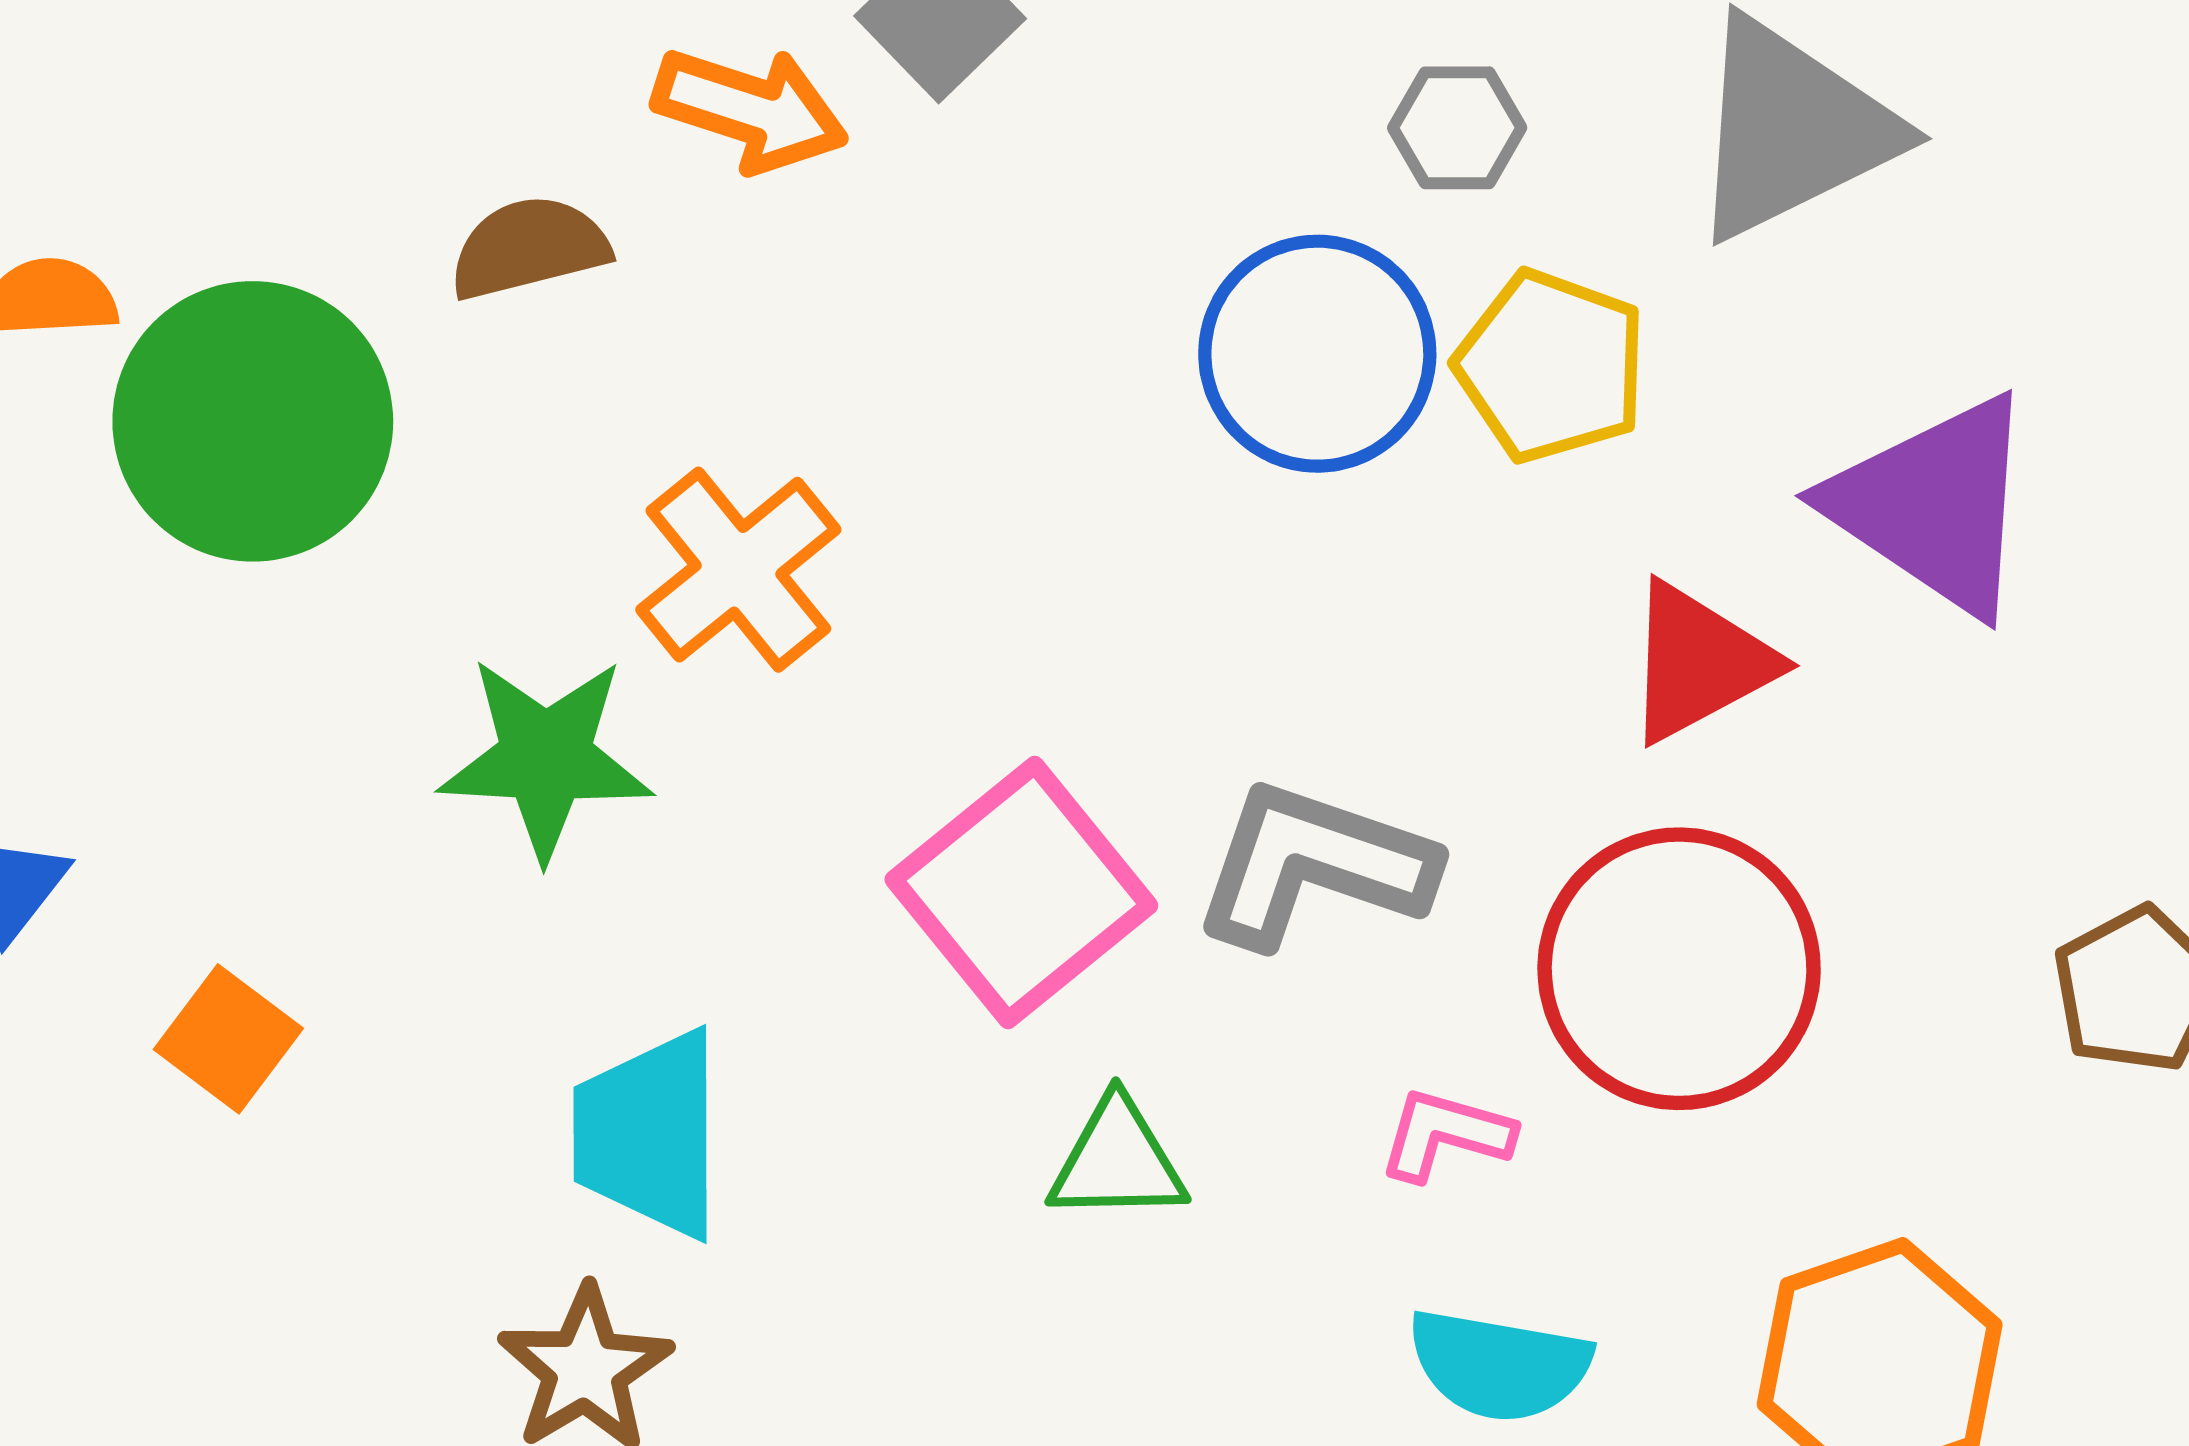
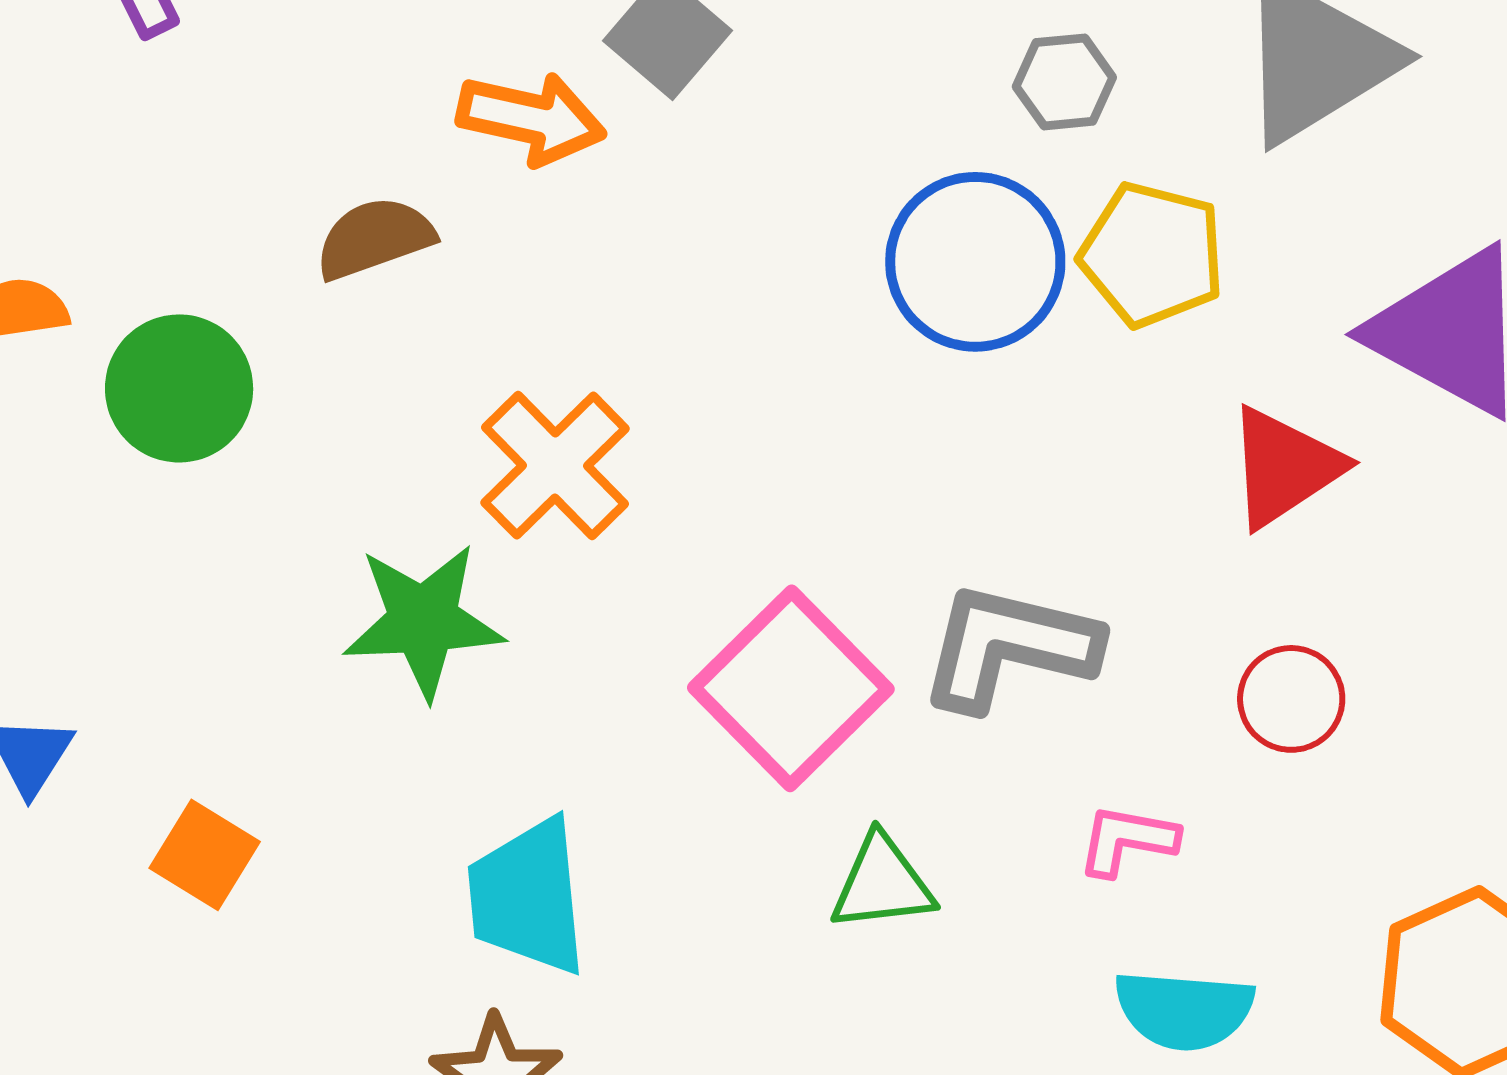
green circle: (253, 421) -> (179, 388), size x0.7
red circle: (1679, 969) -> (1291, 699), size x0.5

